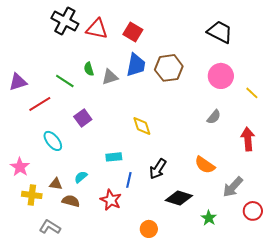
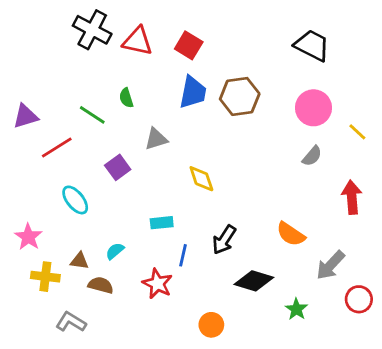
gray triangle: (110, 77) -> (156, 139), moved
gray semicircle: (214, 117) -> (312, 156), moved

